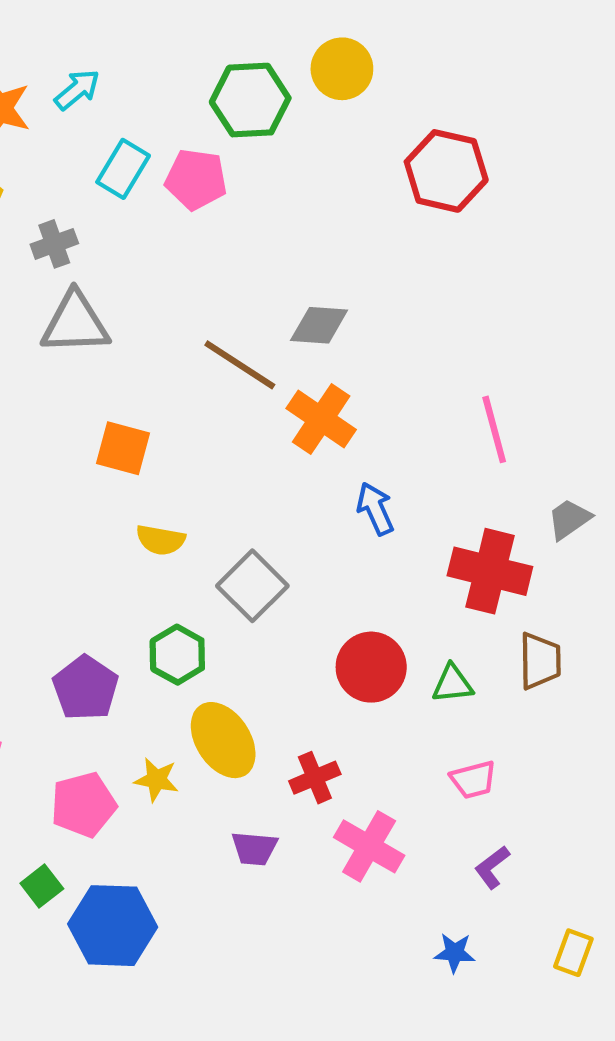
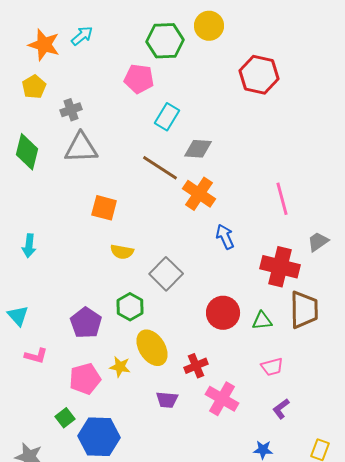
cyan rectangle: (123, 169) -> (167, 117), moved
brown trapezoid: (540, 661) -> (304, 310), size x1.4

